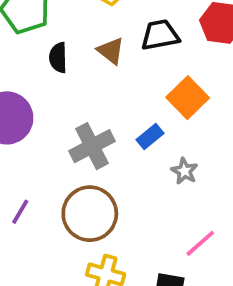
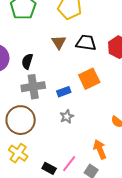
black semicircle: (58, 58) -> (27, 61), moved
gray star: (184, 171) -> (67, 117), moved
pink line: (200, 243) -> (69, 164), moved, turned -30

